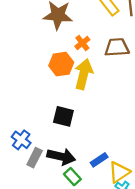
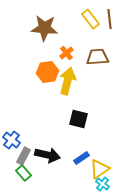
black square: (63, 116) -> (78, 119), moved
green rectangle: (72, 177) -> (24, 173), moved

